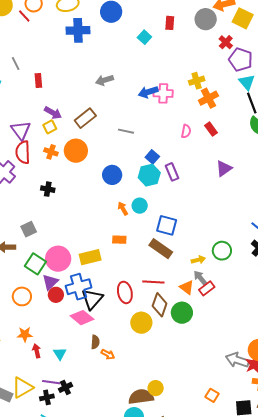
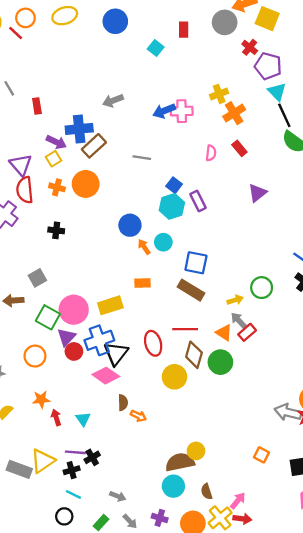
blue cross: (78, 30) -> (79, 129), moved
blue circle: (112, 175) -> (130, 225), moved

